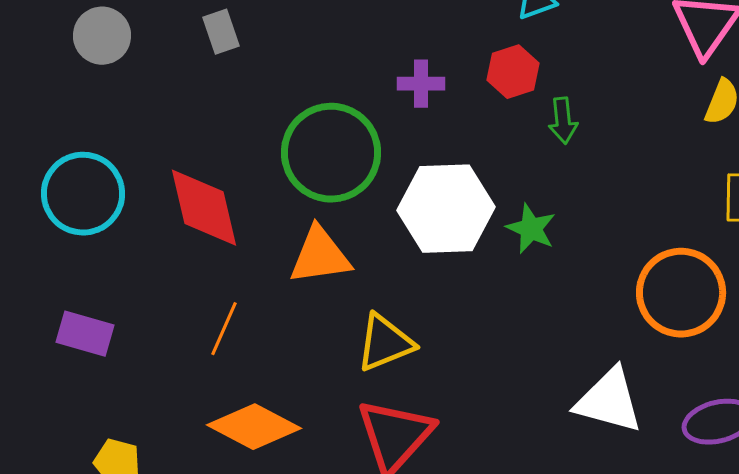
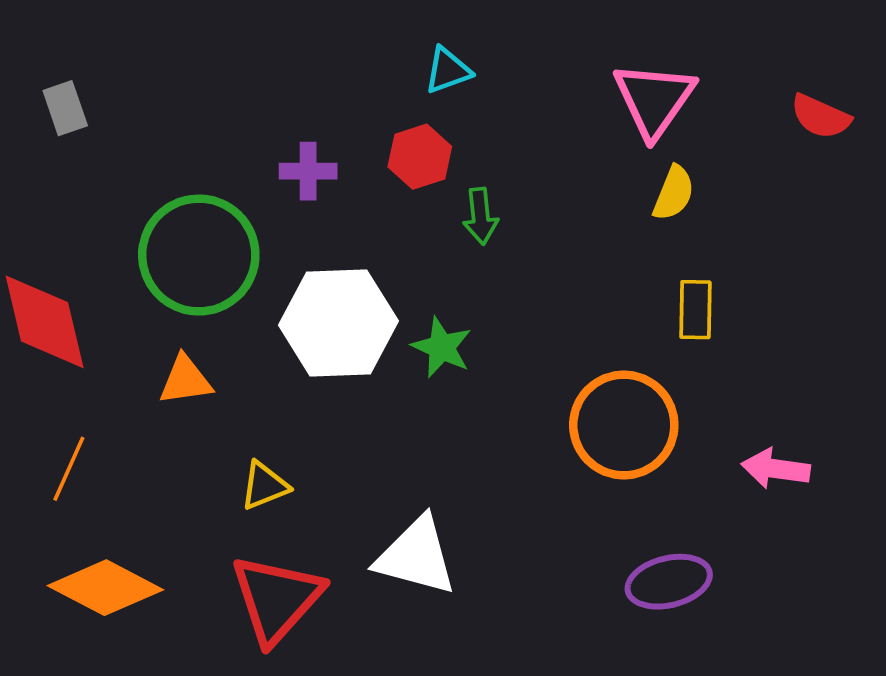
orange triangle: (320, 256) -> (185, 380), size x0.7
yellow triangle: (385, 343) -> (264, 486), size x0.7
white triangle: (609, 401) -> (416, 556), moved

